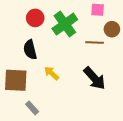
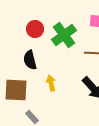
yellow arrow: (52, 73) -> (51, 83), turned 35

